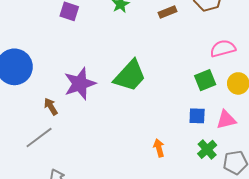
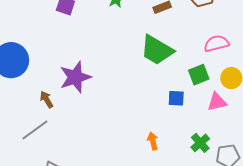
green trapezoid: (130, 76) -> (157, 50), moved, turned 78
blue square: (197, 116) -> (176, 98), moved
pink triangle: (226, 120) -> (217, 102), moved

